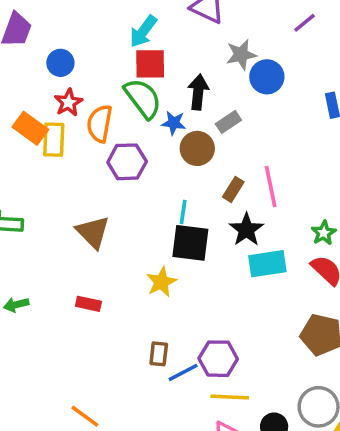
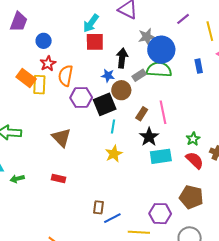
blue circle: (267, 77) -> (161, 50), size x1.4
green semicircle: (143, 98) -> (159, 69), moved, turned -50
black square: (190, 243) -> (105, 104), moved, turned -30
yellow star: (161, 282) -> (114, 154), moved
purple hexagon: (218, 359) -> (160, 214), moved

